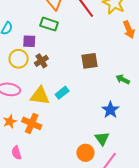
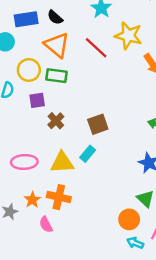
yellow circle: (19, 59) -> (29, 70), moved
brown square: (89, 61) -> (98, 124), moved
pink semicircle: (16, 153) -> (46, 225), moved

